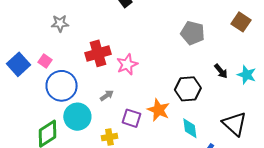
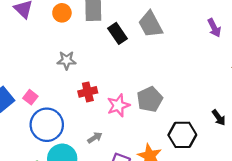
gray star: (60, 23) -> (67, 60), moved
gray pentagon: (193, 33) -> (150, 99), moved, turned 30
red cross: (98, 53) -> (88, 92), size x0.7

